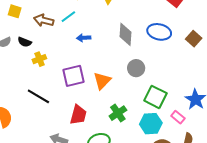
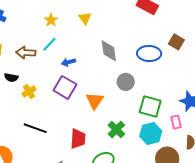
blue ellipse: (159, 32) -> (149, 54), moved
purple square: (74, 76) -> (65, 87), moved, turned -35
pink rectangle: (178, 117) -> (176, 122), turned 48

